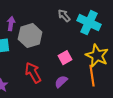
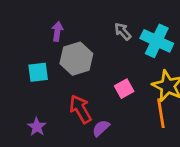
purple arrow: (11, 24) -> (57, 31), moved
purple semicircle: (61, 82) -> (101, 128), moved

